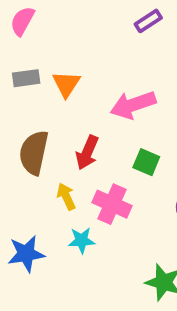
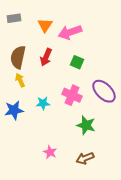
orange triangle: (66, 84) -> (45, 25), moved
yellow arrow: (66, 196) -> (20, 80), moved
pink cross: (112, 204) -> (72, 95), moved

